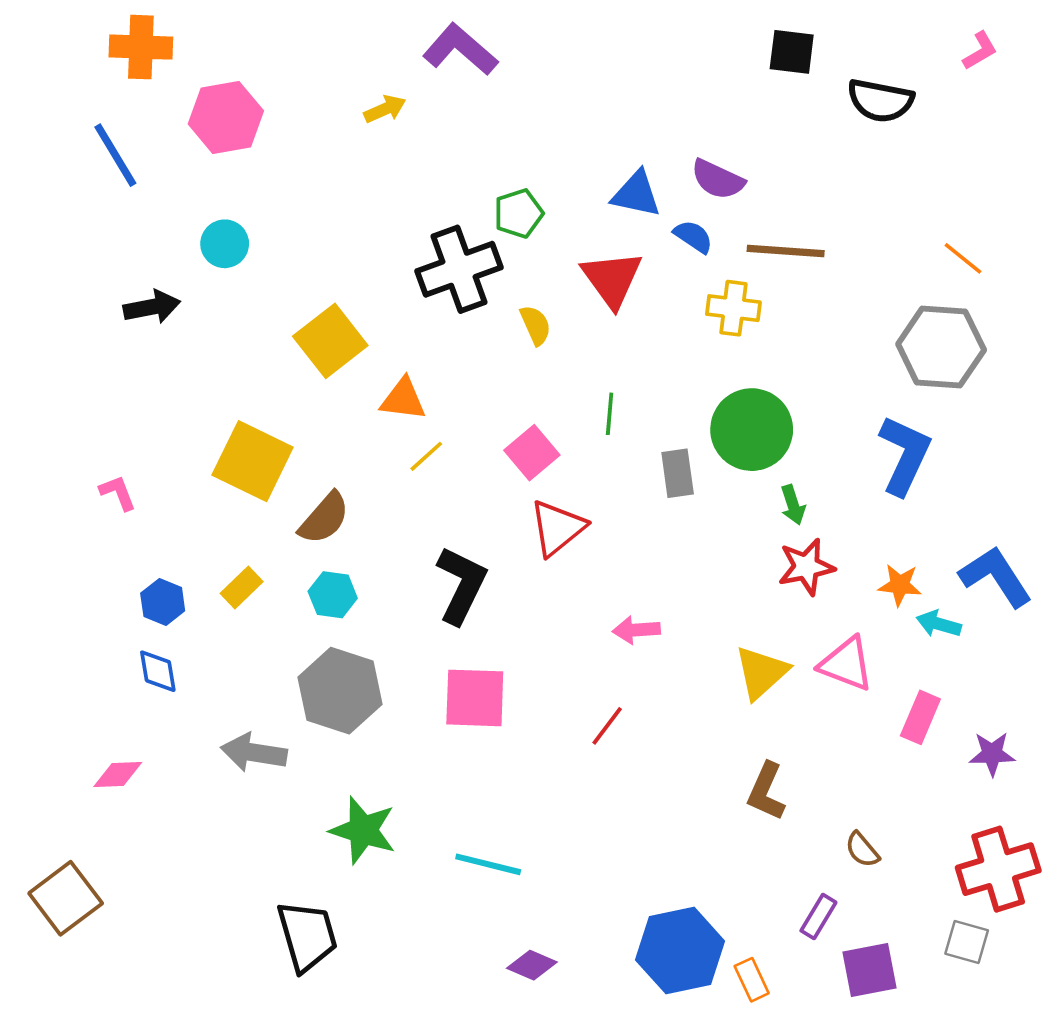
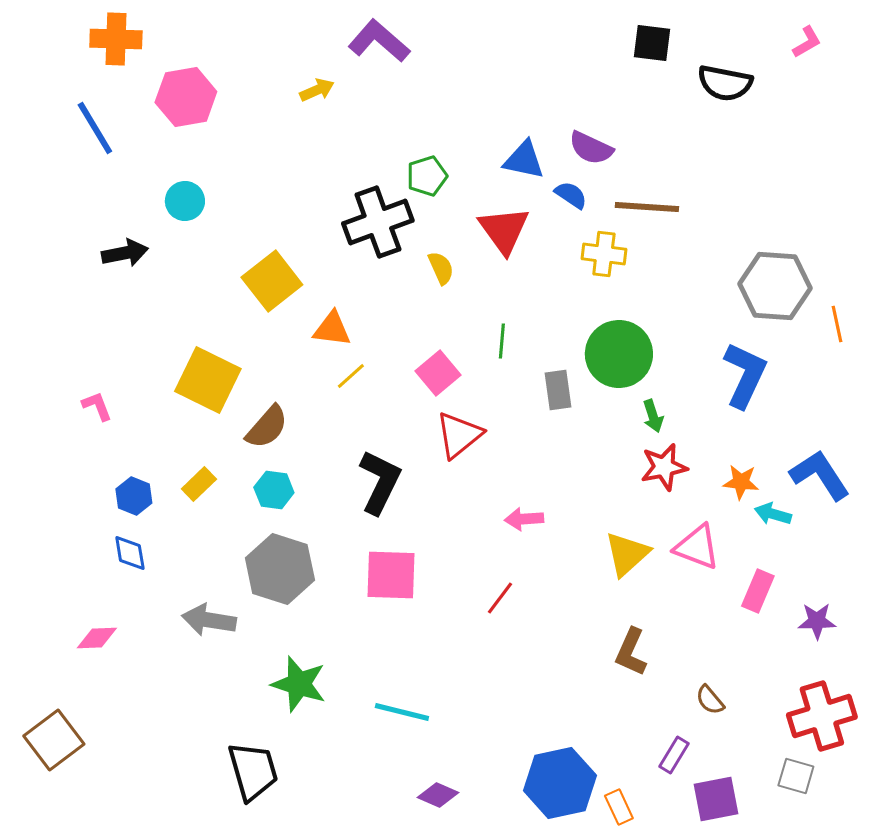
orange line: (963, 258) -> (837, 324), moved, turned 39

